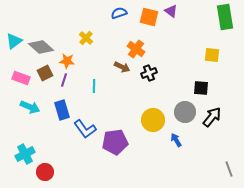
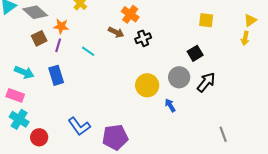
pink rectangle: (21, 78) -> (15, 95), moved
cyan line: (94, 86) -> (88, 51), turned -56
black square: (201, 88) -> (195, 53), turned -35
blue L-shape: (85, 129) -> (79, 126), moved
purple pentagon: (115, 142) -> (115, 137), moved
cyan cross: (25, 154) -> (19, 119), turned -30

